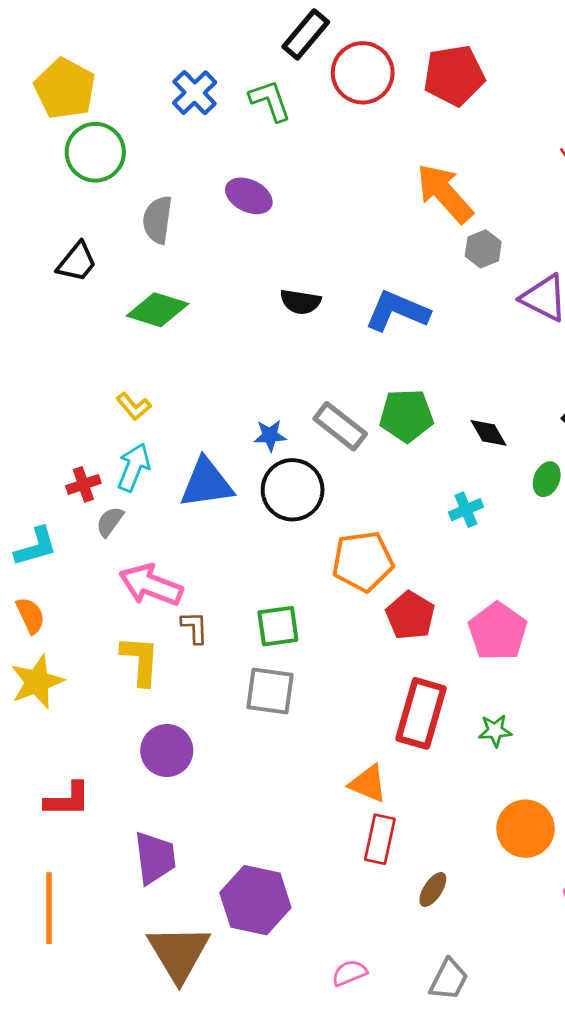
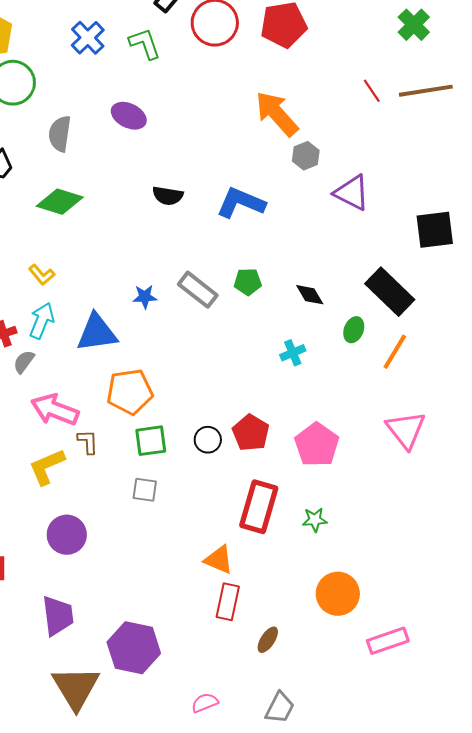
green pentagon: (406, 416) -> (248, 282), size x0.7
black circle: (293, 490) -> (208, 440), moved, size x0.6
orange pentagon: (363, 561) -> (130, 392), moved
yellow L-shape: (140, 661) -> (47, 467), turned -117
gray square: (270, 691) -> (145, 490), size x0.7

